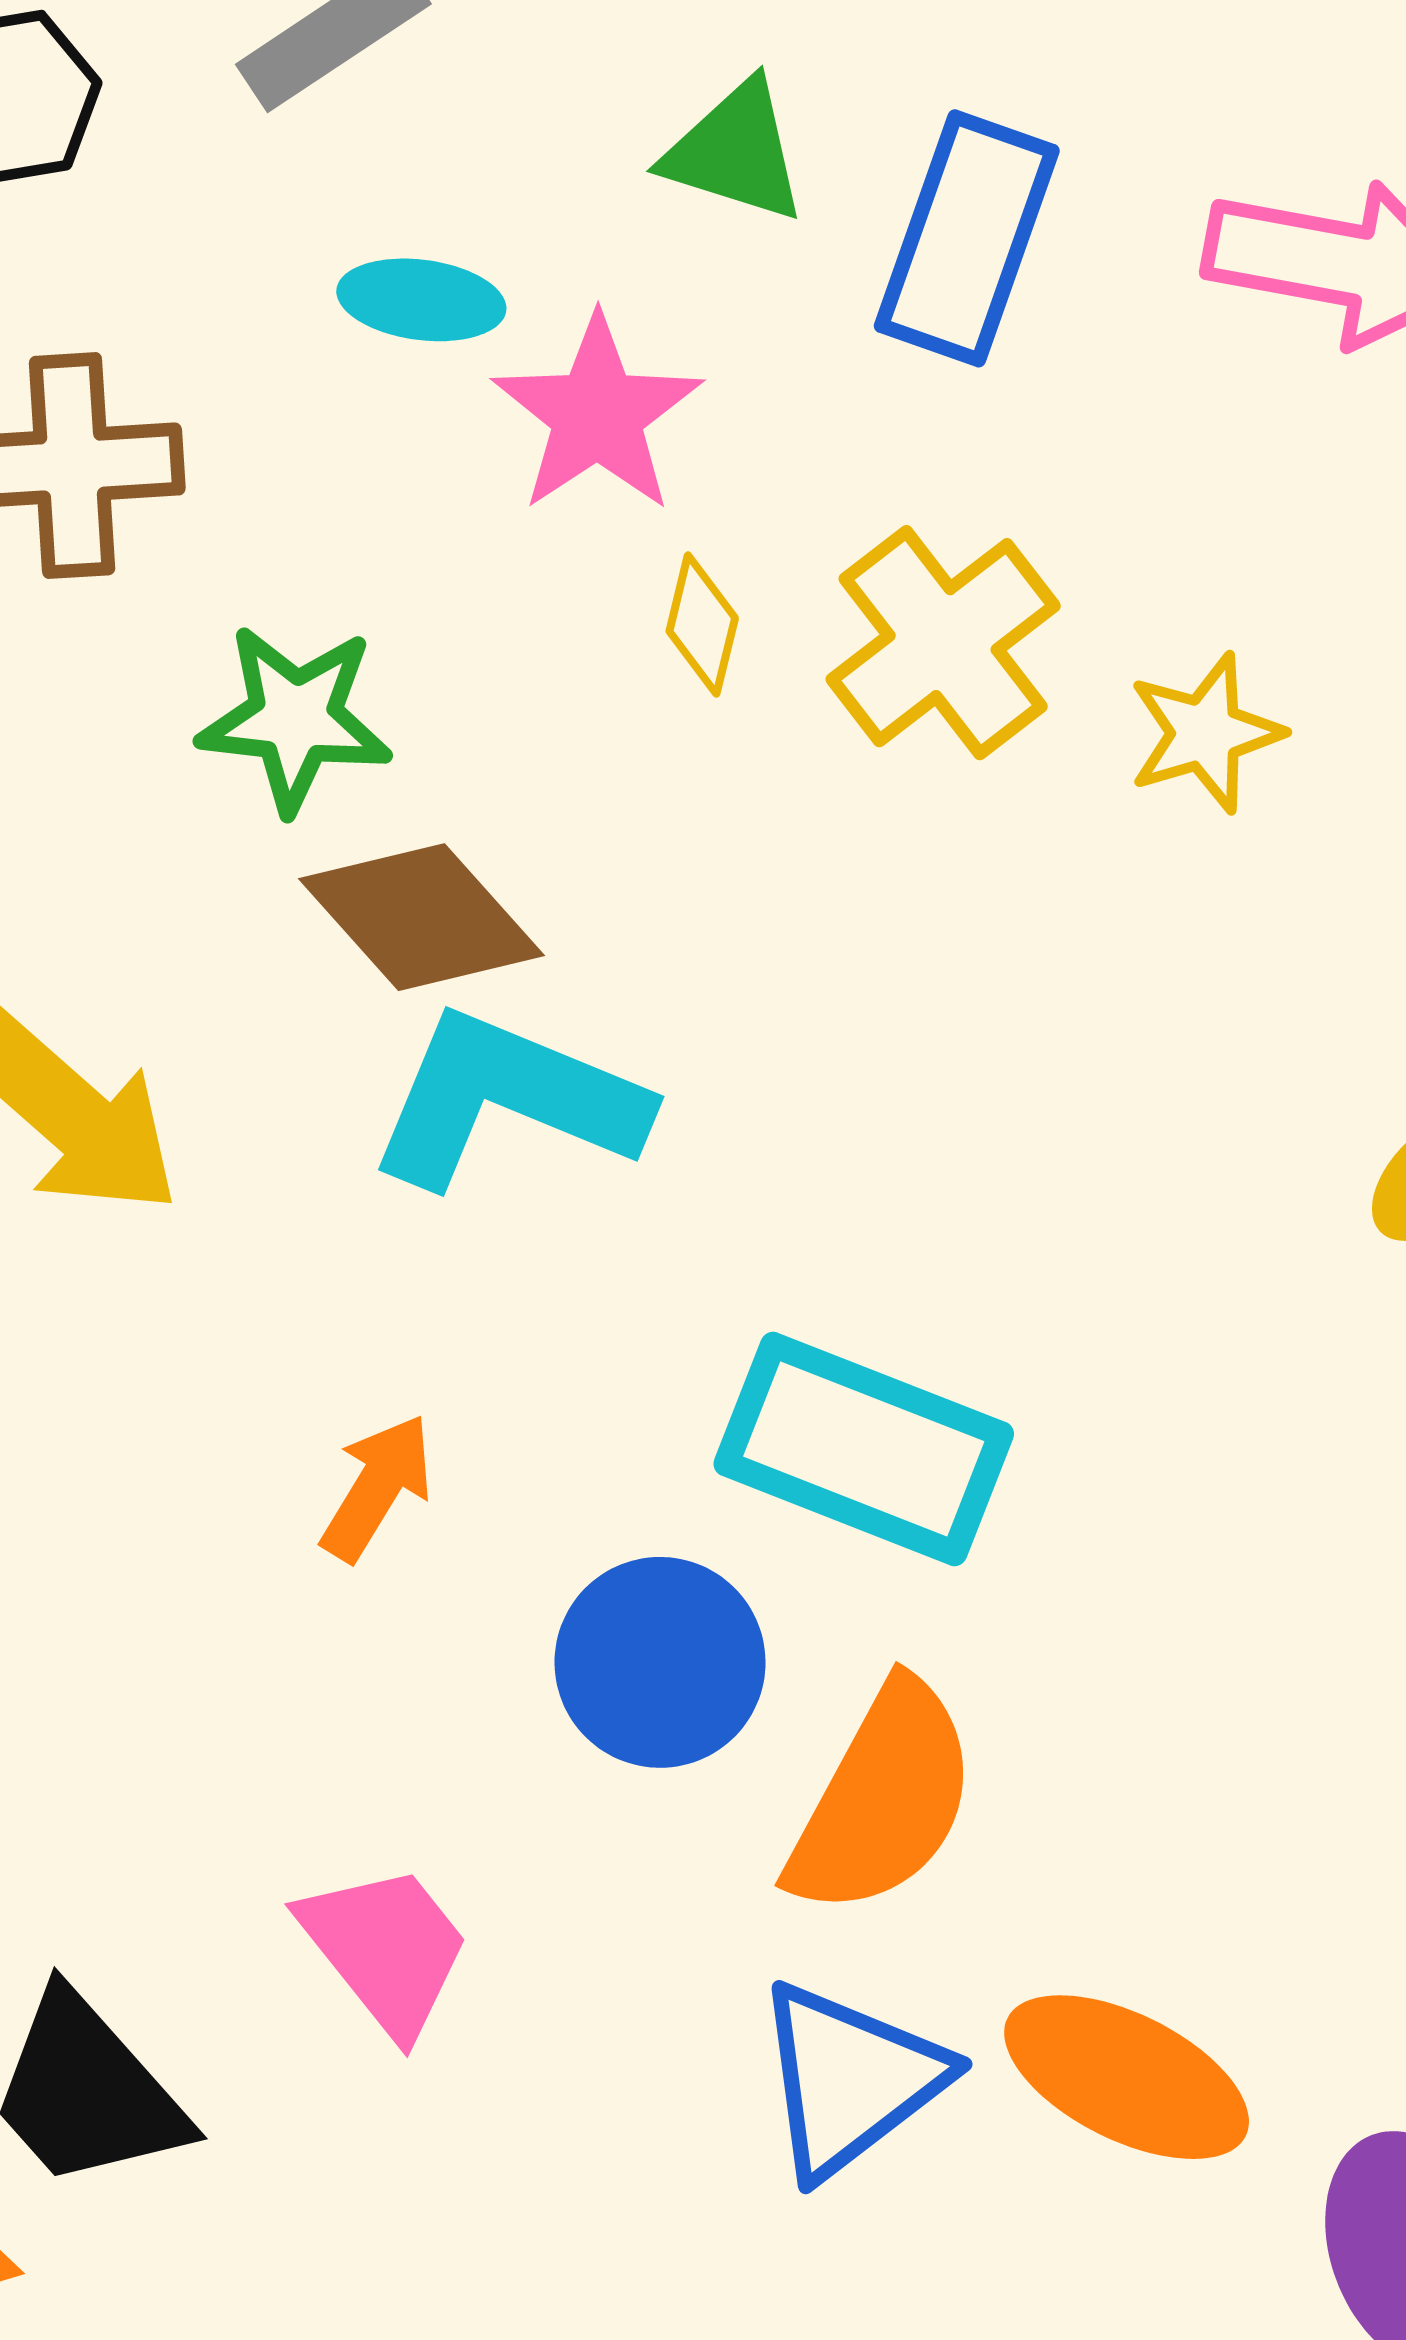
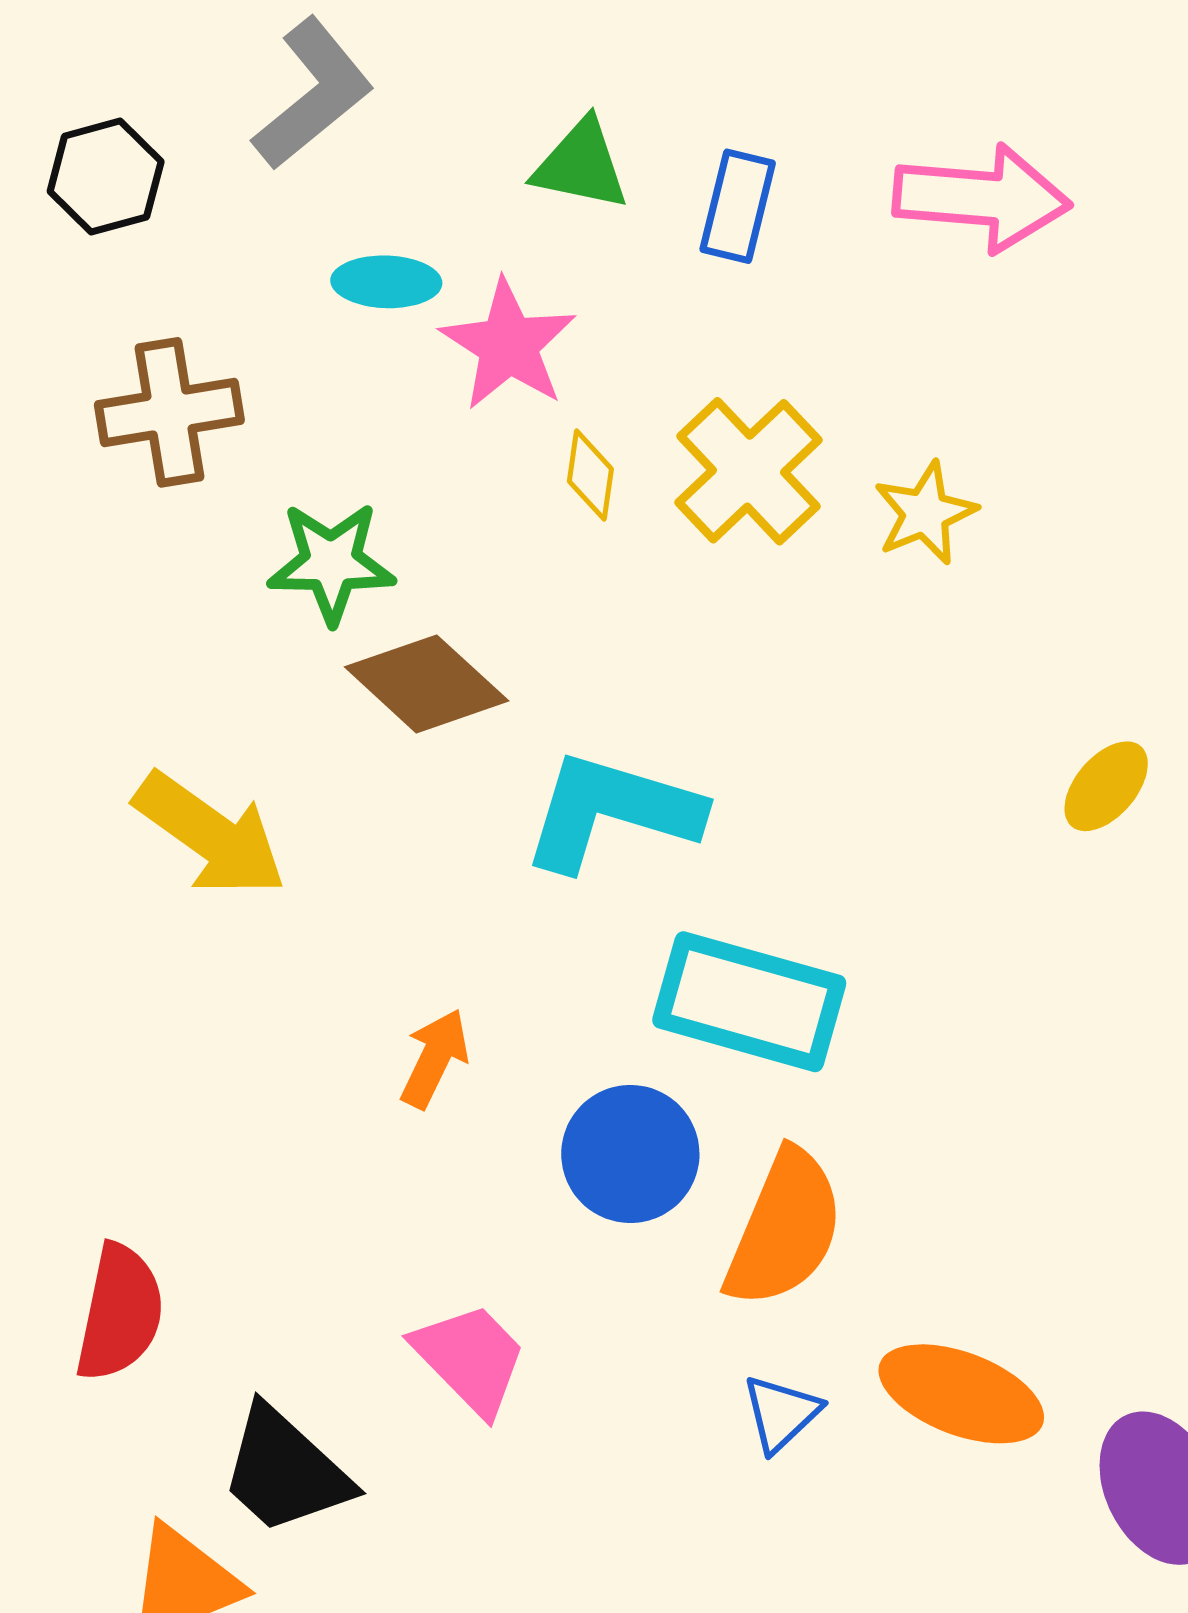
blue rectangle: (967, 238) -> (738, 206), size x0.7
cyan L-shape: (507, 1099) -> (612, 811), moved
blue triangle: (850, 2080) -> (781, 1413), size x0.6

